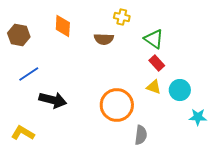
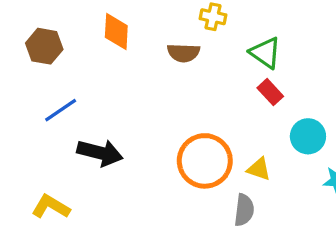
yellow triangle: (154, 87) -> (259, 169), moved

